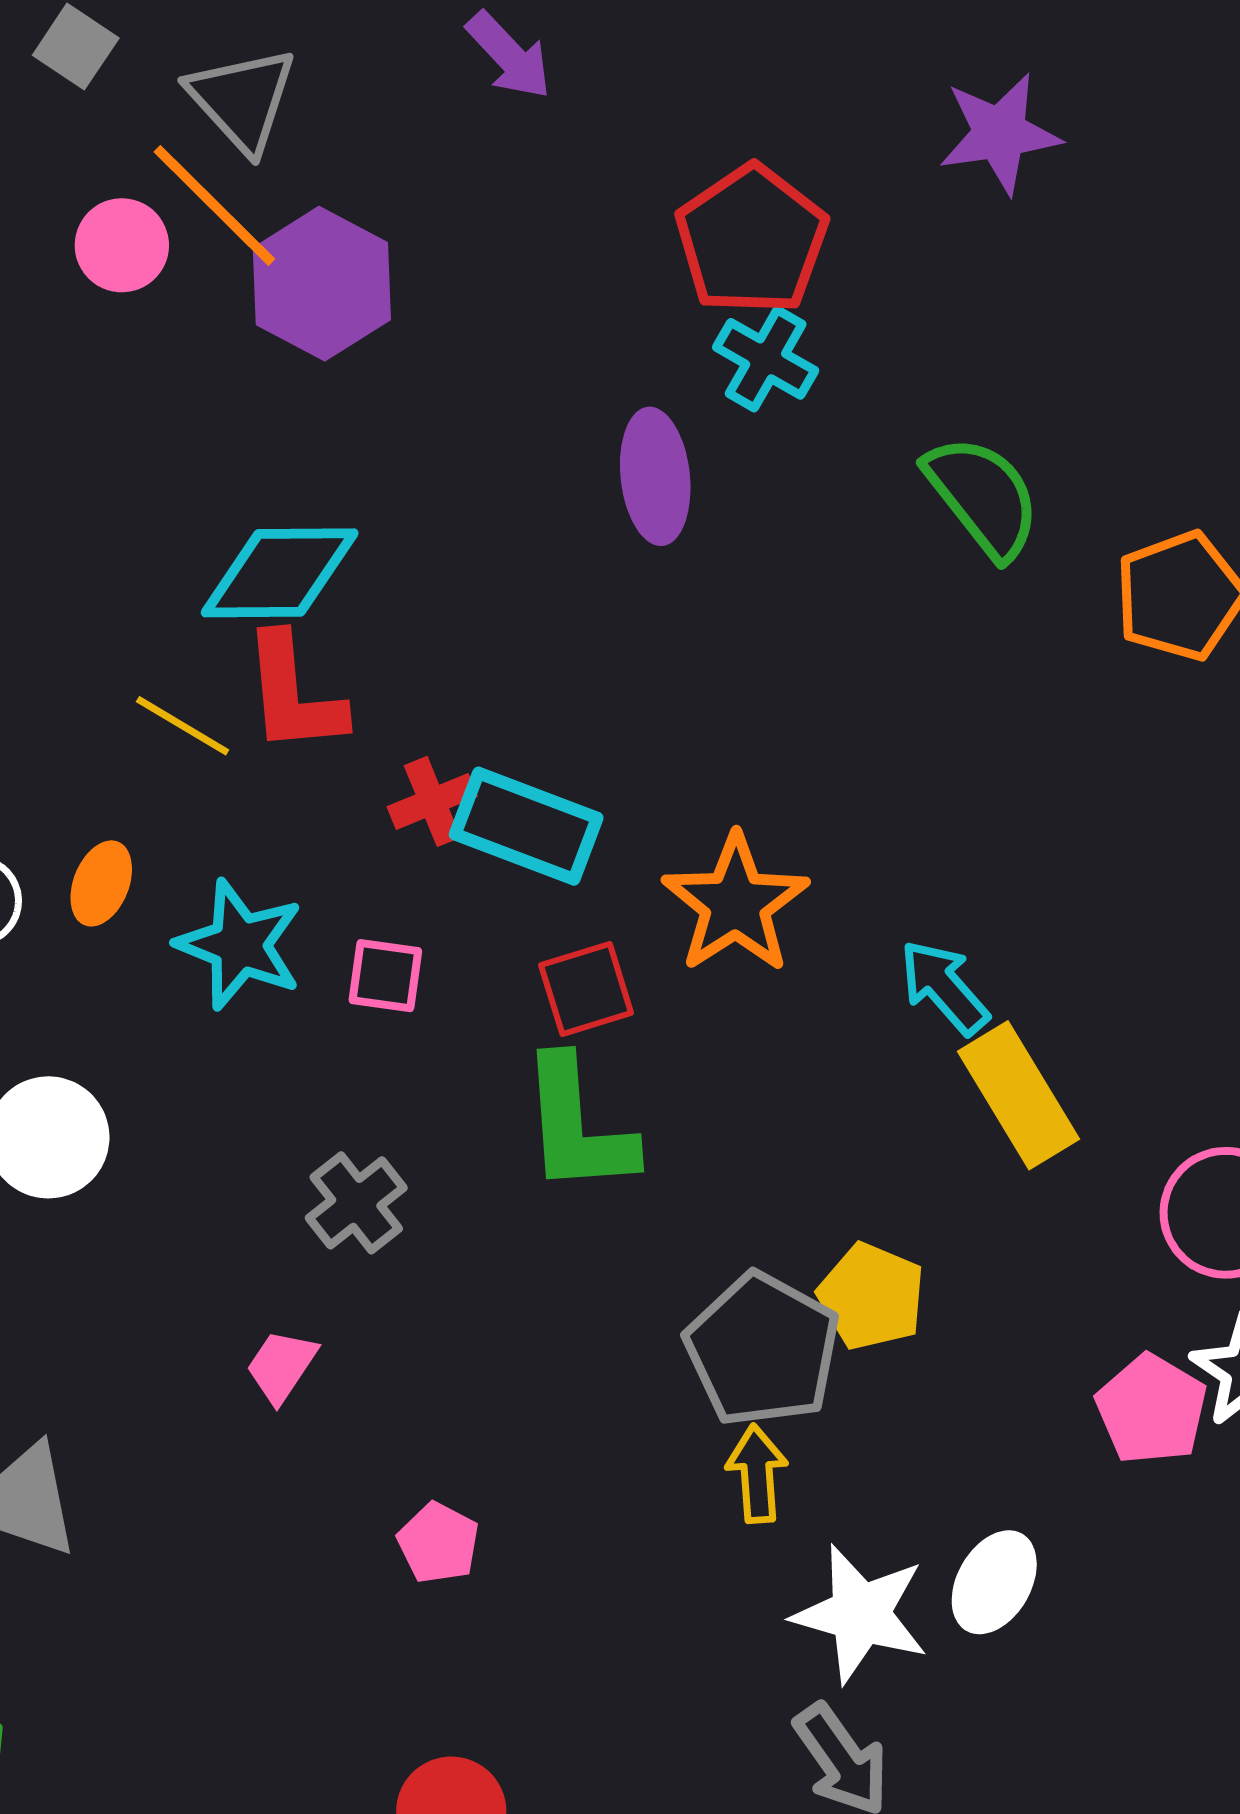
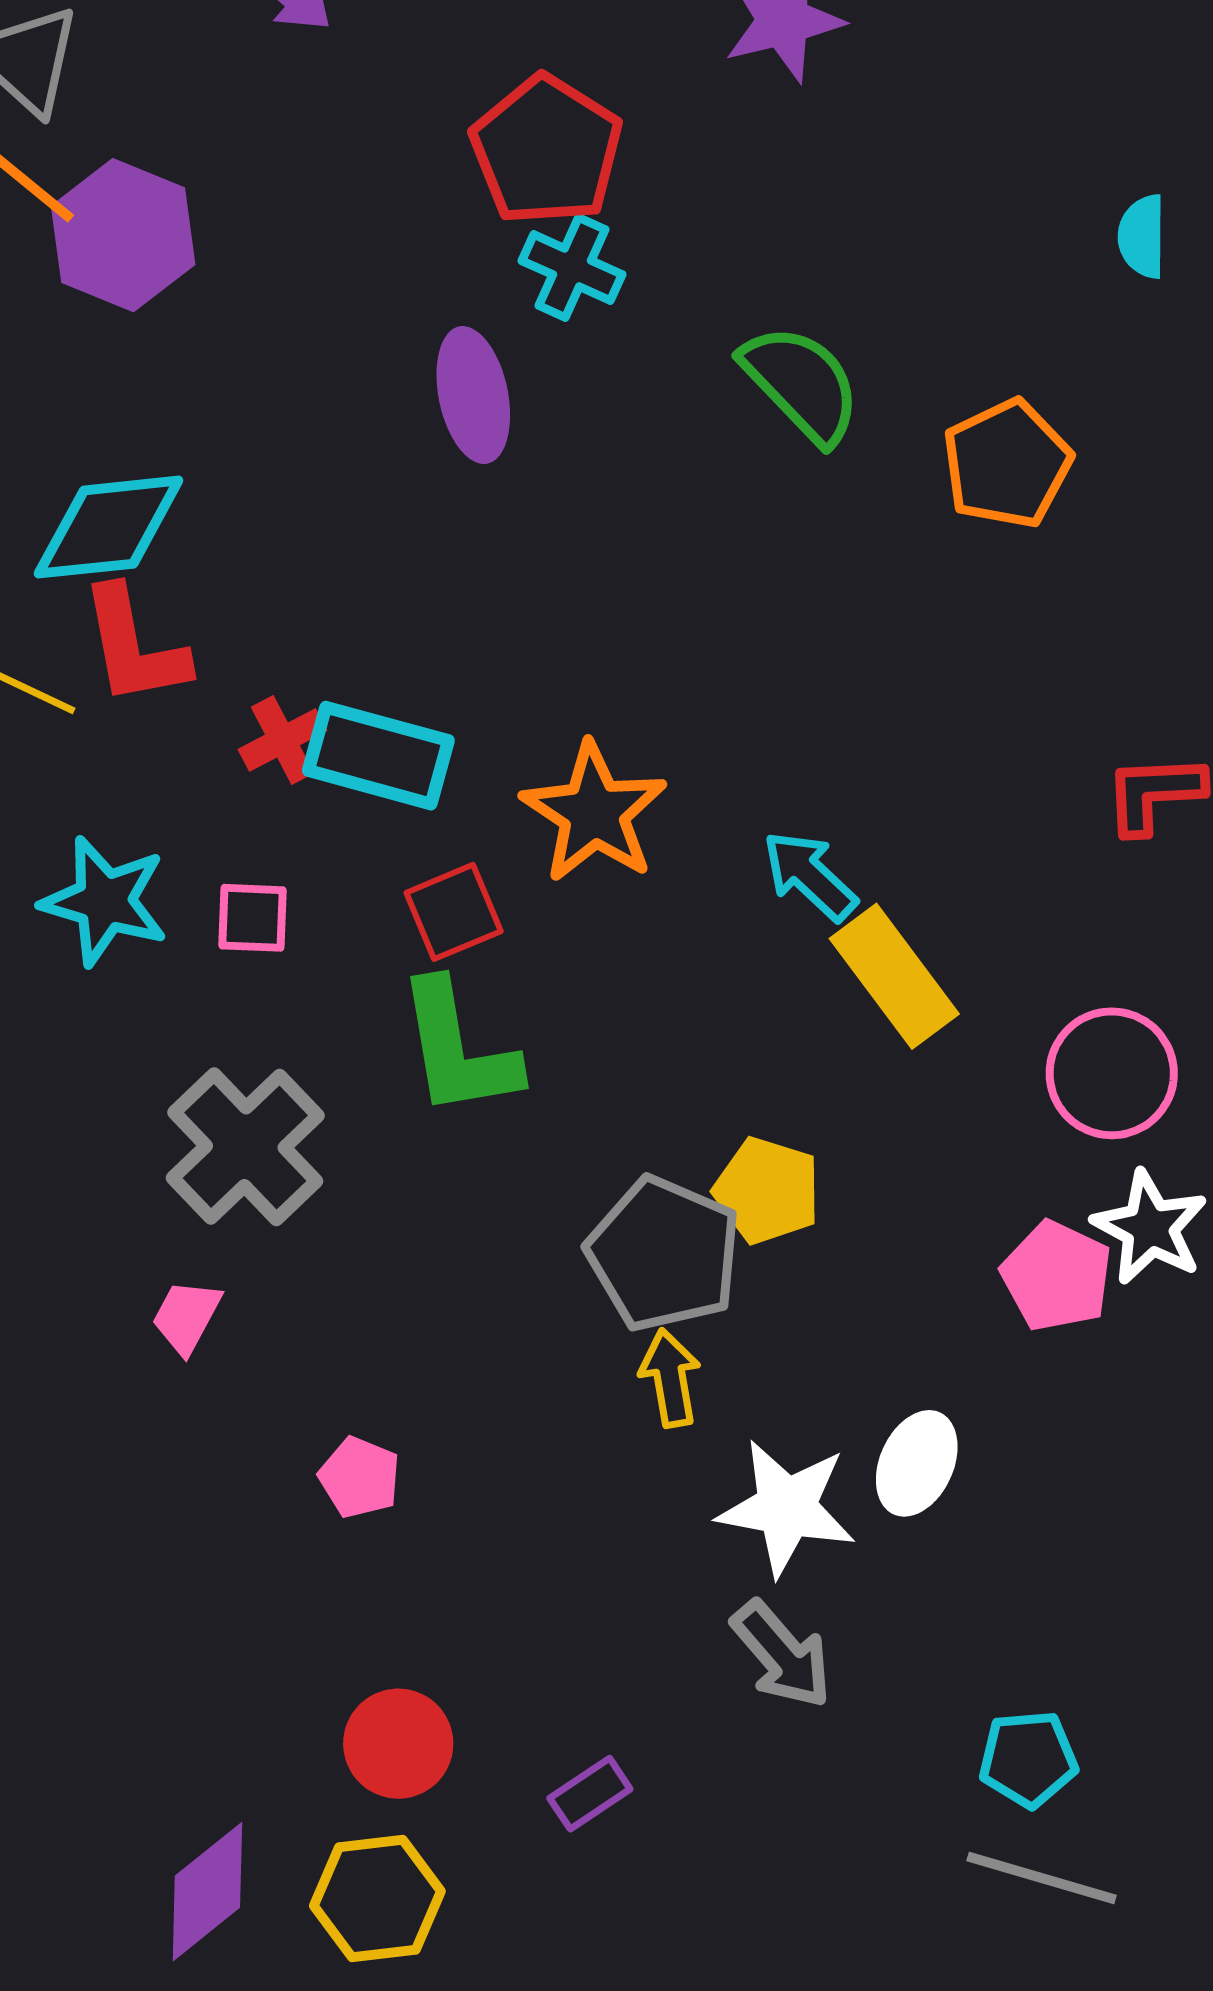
gray cross: (356, 1203) -> (245, 1147), size x1.6

